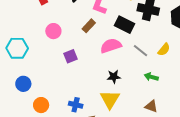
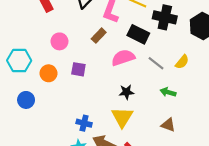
purple square: (71, 56) -> (78, 69), turned 32
orange circle: (41, 105) -> (49, 73), moved

